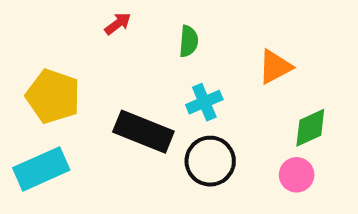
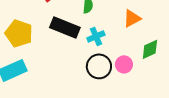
black rectangle: (143, 132) -> (65, 27), moved
pink circle: (297, 175) -> (124, 64), moved

